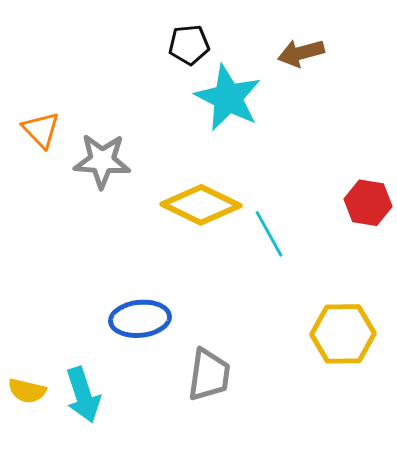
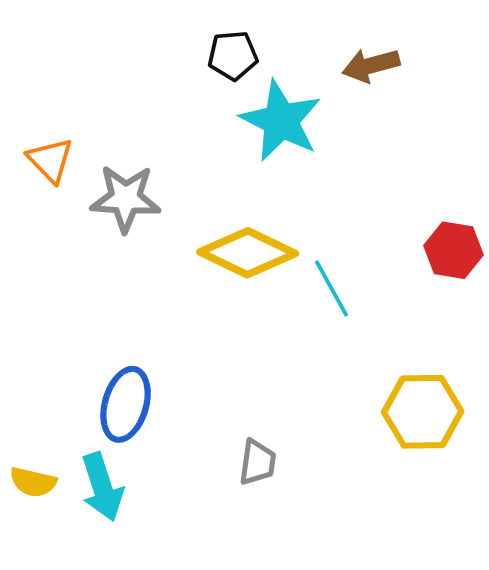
blue ellipse: (140, 319) -> (126, 404), moved, turned -68
gray trapezoid: (209, 375) -> (257, 462), size x0.7

